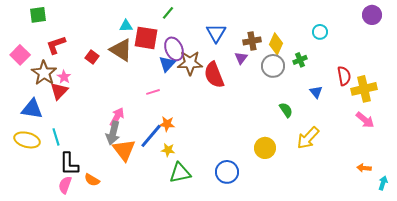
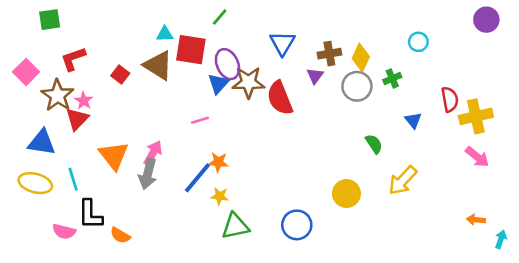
orange triangle: (124, 150) -> (114, 156), moved
pink semicircle: (65, 185) -> (64, 231), moved, turned -96

